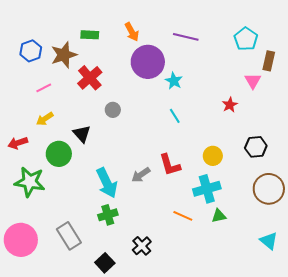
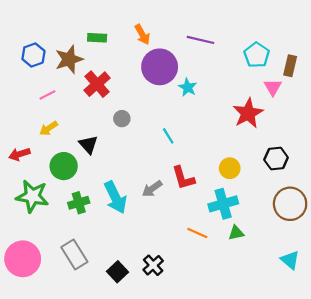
cyan pentagon: (246, 39) -> (257, 55), moved
red star: (230, 105) -> (248, 113), size x1.8
cyan line: (175, 116) -> (168, 136), moved
green cross: (108, 215) -> (79, 203), moved
black square: (105, 263) -> (118, 272), moved

